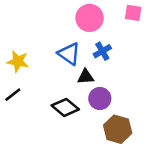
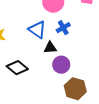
black diamond: (65, 107) -> (17, 68), moved

